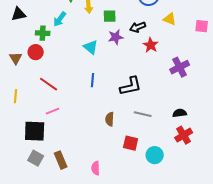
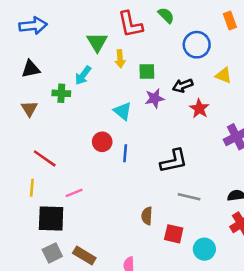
red circle: (36, 52) -> (102, 142), moved
brown triangle: (16, 58) -> (29, 109), moved
red line: (49, 84) -> (45, 158), moved
yellow line: (16, 96) -> (32, 188), moved
brown semicircle: (110, 119) -> (147, 216), moved
gray square: (36, 158) -> (52, 253), turned 35
brown rectangle: (61, 160) -> (84, 255), turned -36

